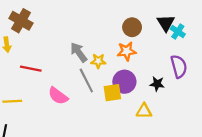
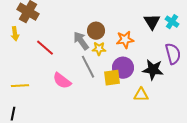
black triangle: (166, 23) -> (152, 22), moved
brown circle: (132, 27) -> (96, 31), moved
red line: (31, 69) -> (45, 48), moved, turned 30
black star: (157, 84) -> (153, 70), size x1.5

